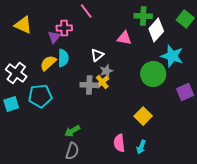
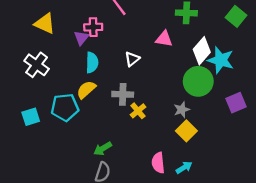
white diamond: (156, 30) -> (202, 51), moved
yellow semicircle: (48, 63) -> (86, 90), moved
gray star: (106, 71) -> (182, 110), moved
white cross: (16, 73) -> (37, 65), moved
yellow cross: (102, 82) -> (138, 111), moved
cyan arrow: (141, 147) -> (184, 167), turned -144

